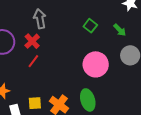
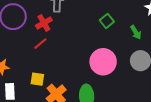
yellow square: (35, 103) -> (37, 79), moved

